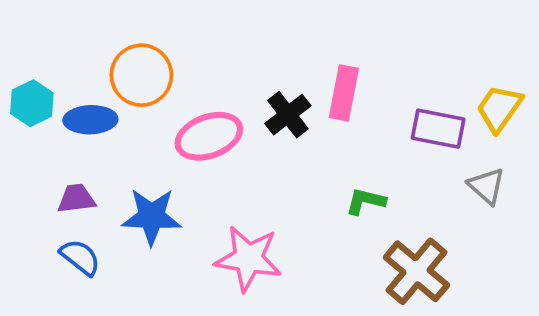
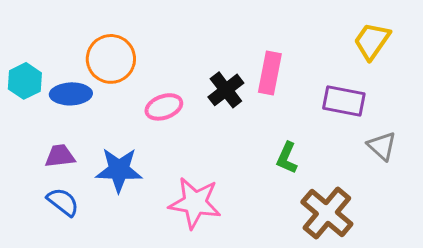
yellow trapezoid: (499, 108) -> (372, 41), moved
pink ellipse: (209, 136) -> (164, 107), size x0.7
green L-shape: (366, 201) -> (287, 158), turned -80

